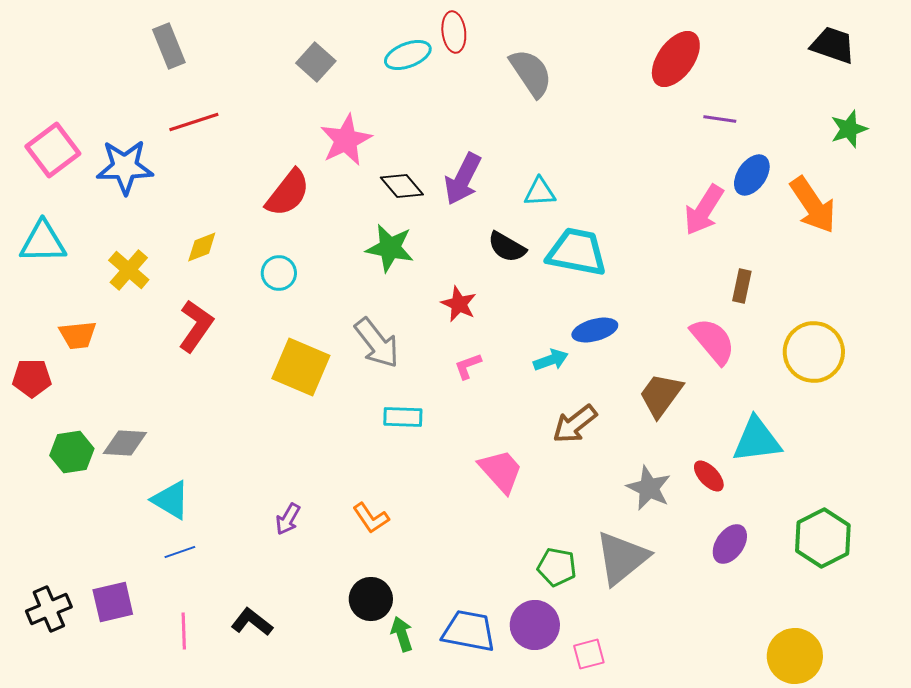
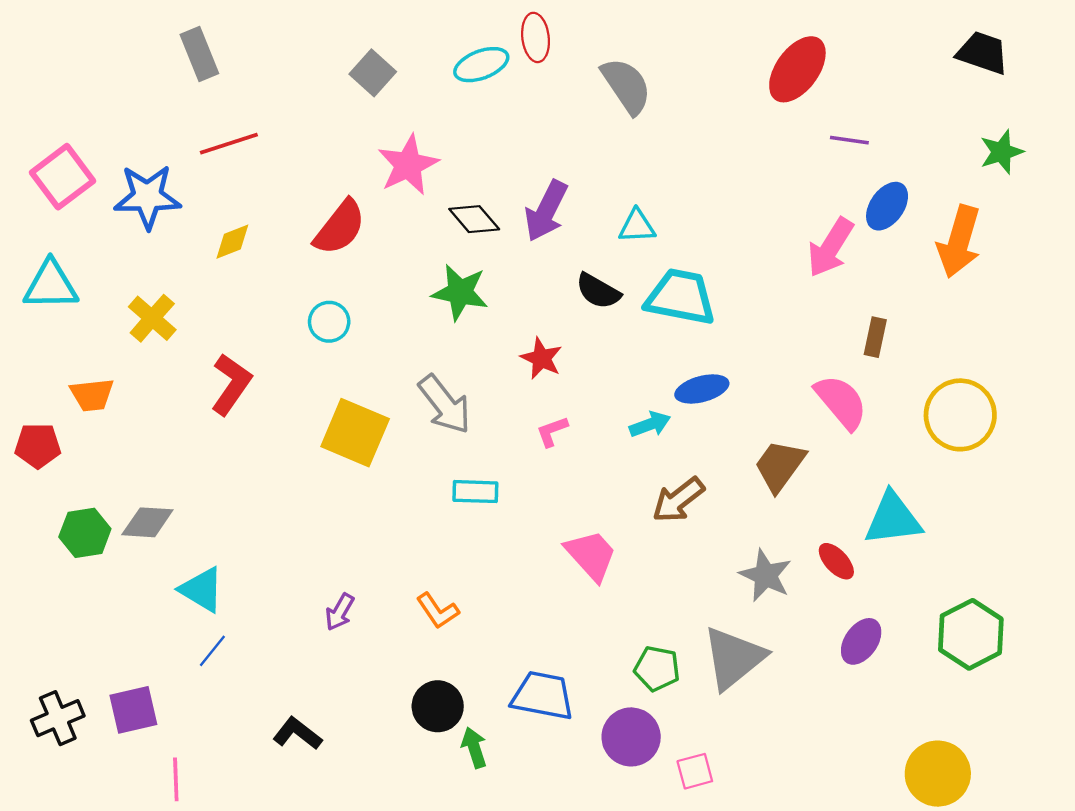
orange arrow: (813, 205) -> (959, 242), turned 50
yellow diamond: (202, 247) -> (232, 242), moved
blue line: (180, 552) -> (212, 651), turned -32
pink line: (184, 631) -> (176, 779), moved
blue trapezoid: (469, 631) -> (543, 696), moved

